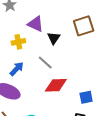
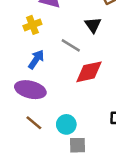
black triangle: (54, 38) -> (93, 25), moved

